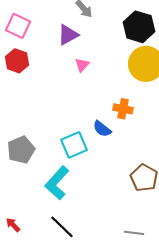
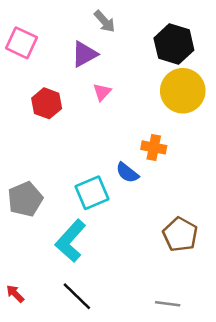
red hexagon: (17, 61) -> (47, 103), moved

